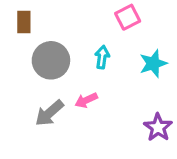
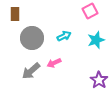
pink square: (128, 17) -> (90, 11), moved
cyan arrow: (102, 57) -> (64, 36), turned 56

